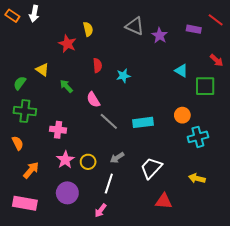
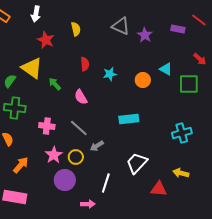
white arrow: (34, 14) -> (36, 14), moved
red star: (67, 44) -> (46, 40), moved
yellow triangle: (42, 70) -> (32, 68), size x1.6
orange circle: (182, 115) -> (143, 80), moved
gray line: (109, 121) -> (79, 128), moved
gray arrow: (117, 158) -> (97, 146), moved
white line: (109, 184) -> (106, 183), moved
purple circle: (67, 193) -> (65, 180), moved
red triangle: (164, 201) -> (159, 189), moved
pink arrow: (101, 210) -> (88, 204), turned -128

